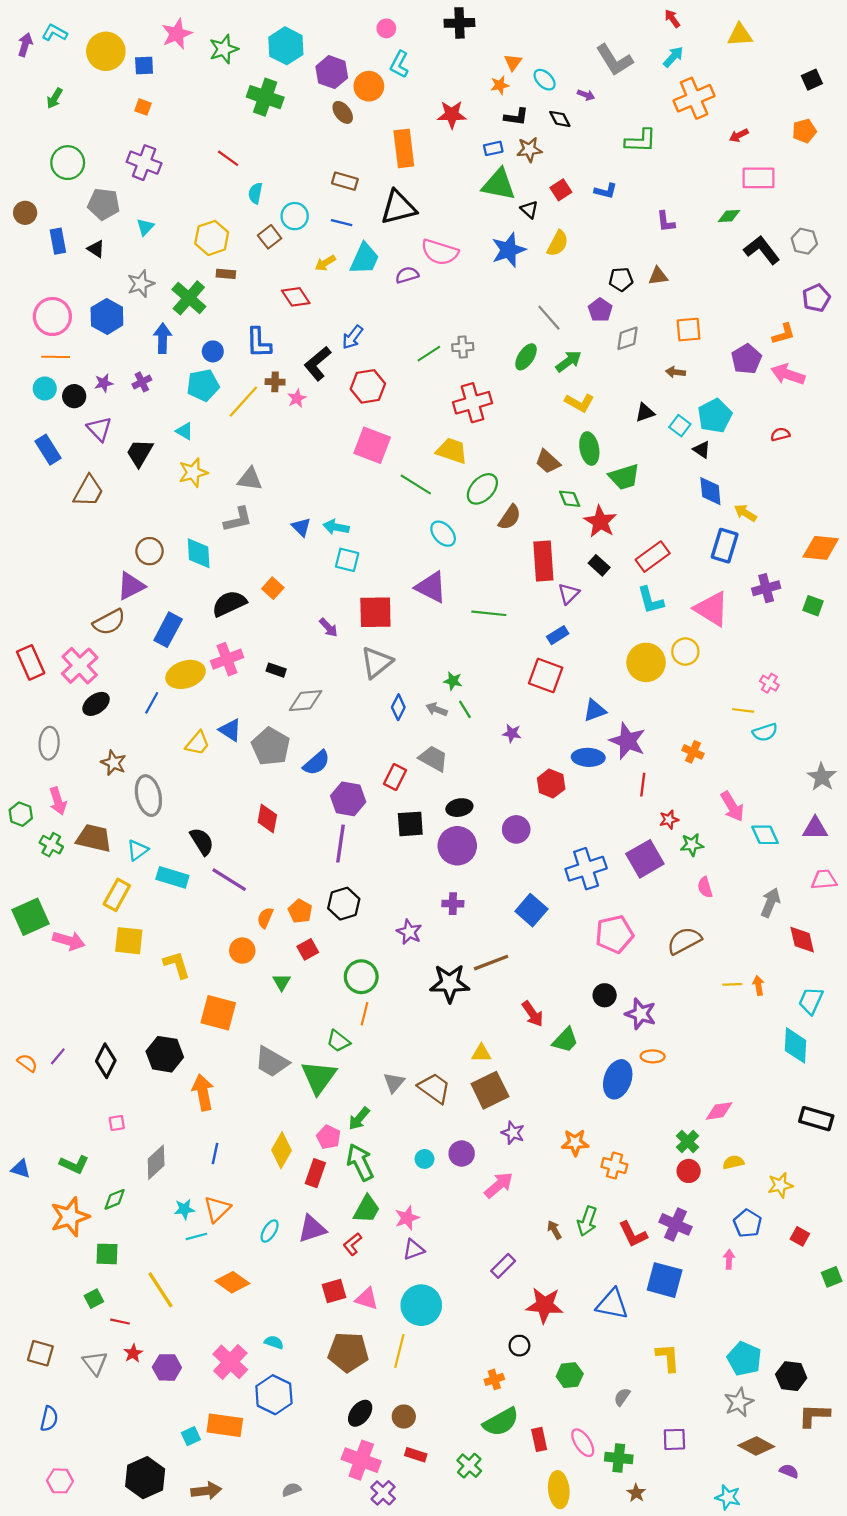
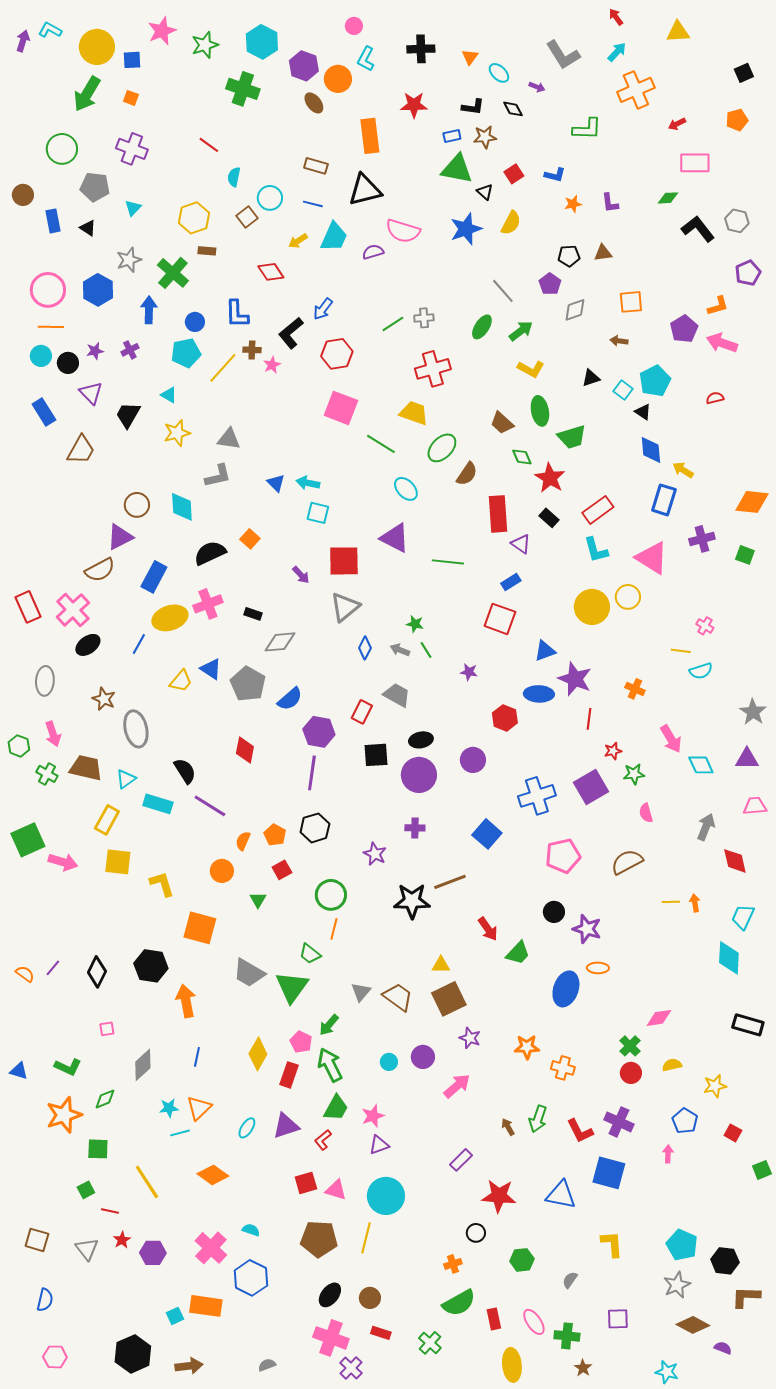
black cross: (459, 23) -> (421, 49), moved
orange star: (500, 85) -> (573, 204), moved
green arrow: (55, 98) -> (87, 94), moved, size x1.8
purple triangle: (569, 594) -> (521, 544), turned -40

